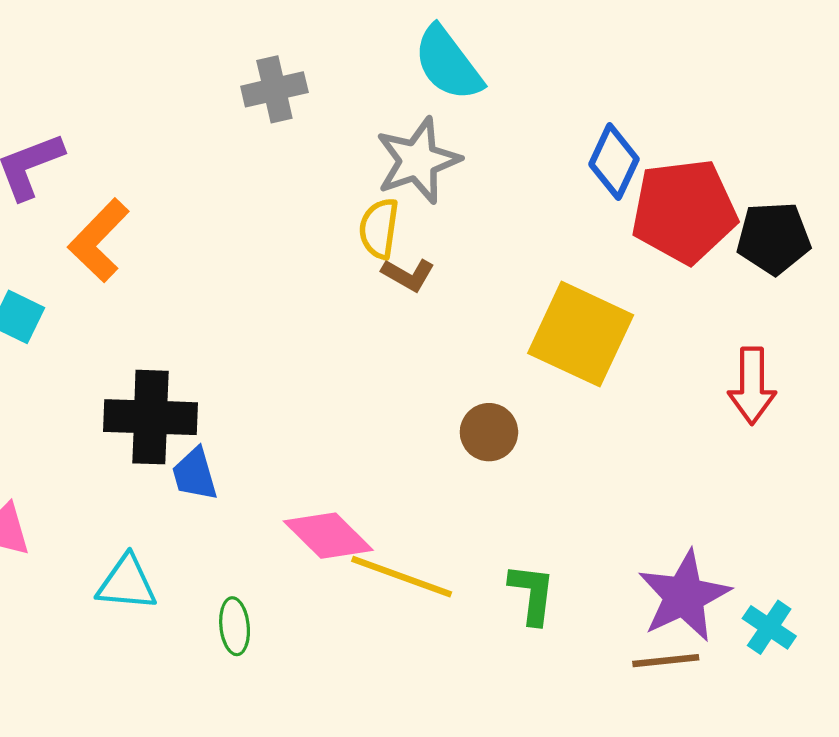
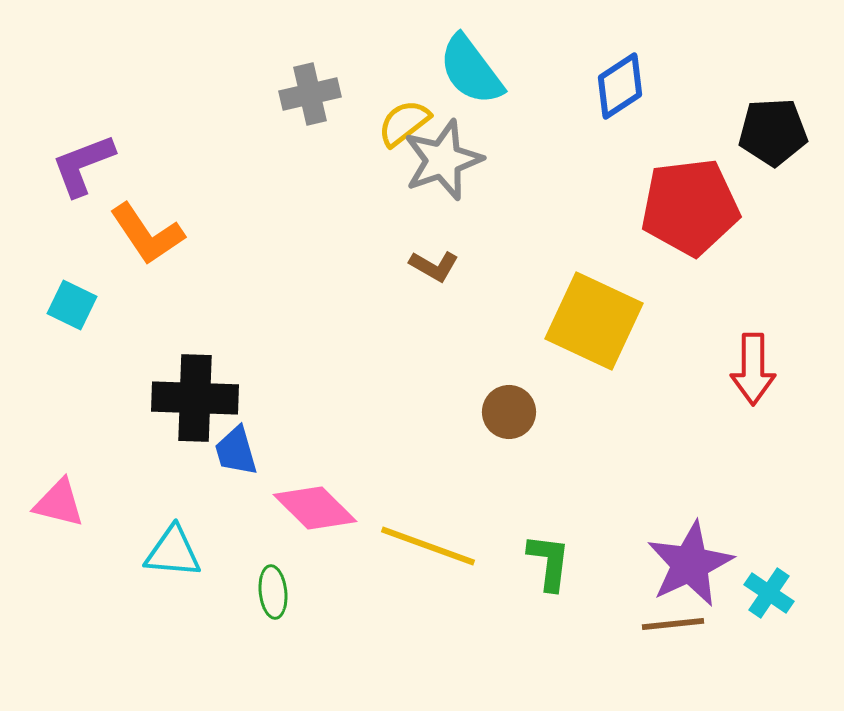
blue diamond: (614, 162) -> (620, 86), moved, turned 32
yellow semicircle: (379, 228) -> (404, 123), moved, turned 44
black pentagon: (774, 238) -> (773, 132), moved
orange L-shape: (99, 240) -> (147, 234), turned -78
pink diamond: (328, 536) -> (315, 508), moved

